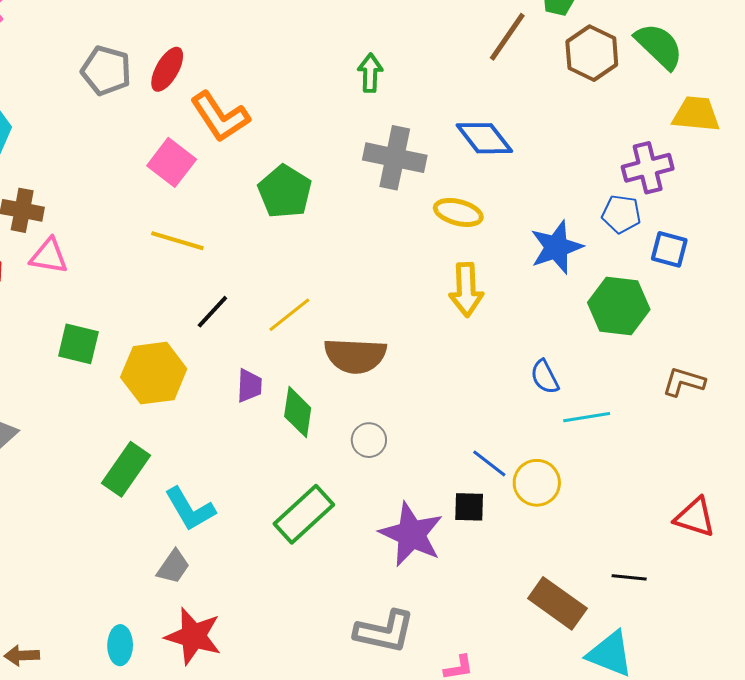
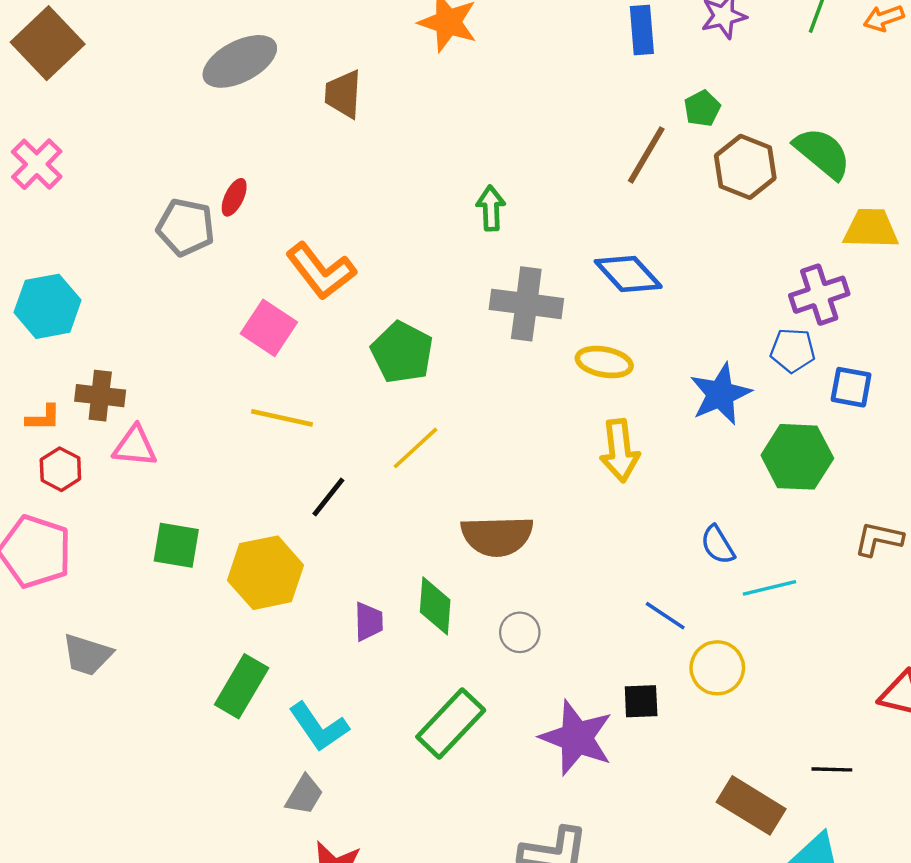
red ellipse: (167, 69) -> (234, 197), moved, size x0.7
yellow line: (289, 315) -> (415, 448), moved
purple trapezoid: (249, 386) -> (369, 622), moved
blue line: (489, 463) -> (665, 616), moved

